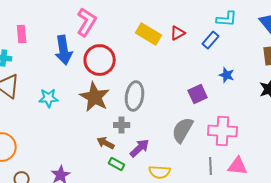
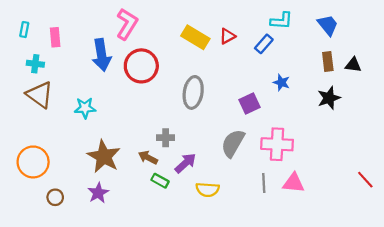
gray ellipse: (135, 96) -> (193, 92), moved
brown star: (95, 97) -> (104, 156), moved

